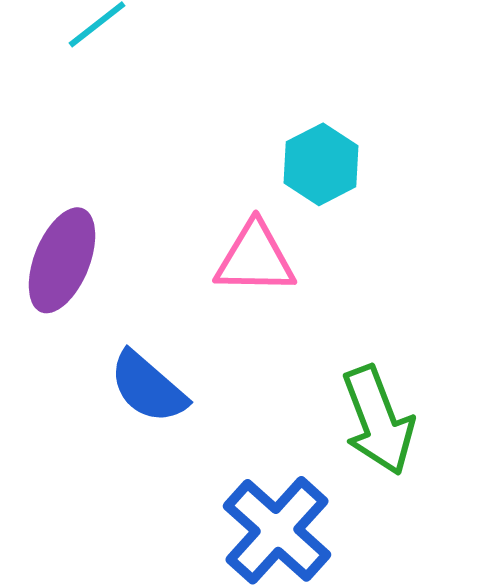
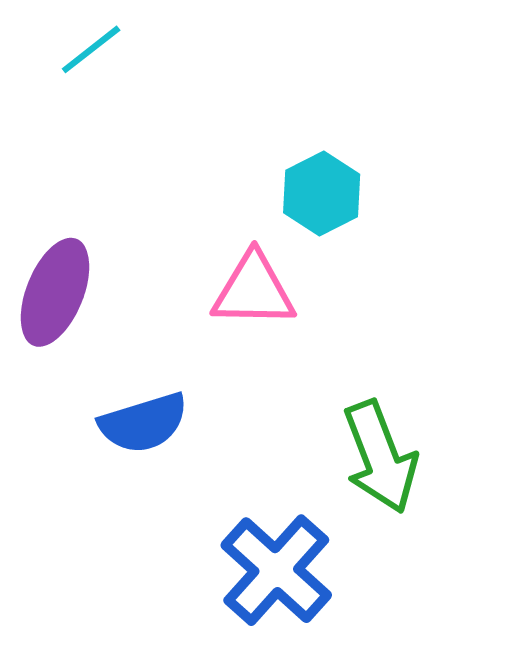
blue semicircle: (148, 387) -> (144, 423), turned -58

